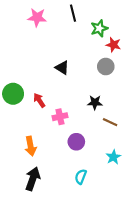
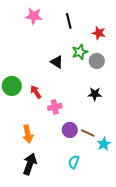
black line: (73, 13) -> (69, 21), moved
green star: (99, 28) -> (80, 52), moved
red star: (113, 45) -> (99, 33), moved
black star: (95, 102) -> (95, 94), moved
brown line: (110, 122) -> (88, 133), moved

